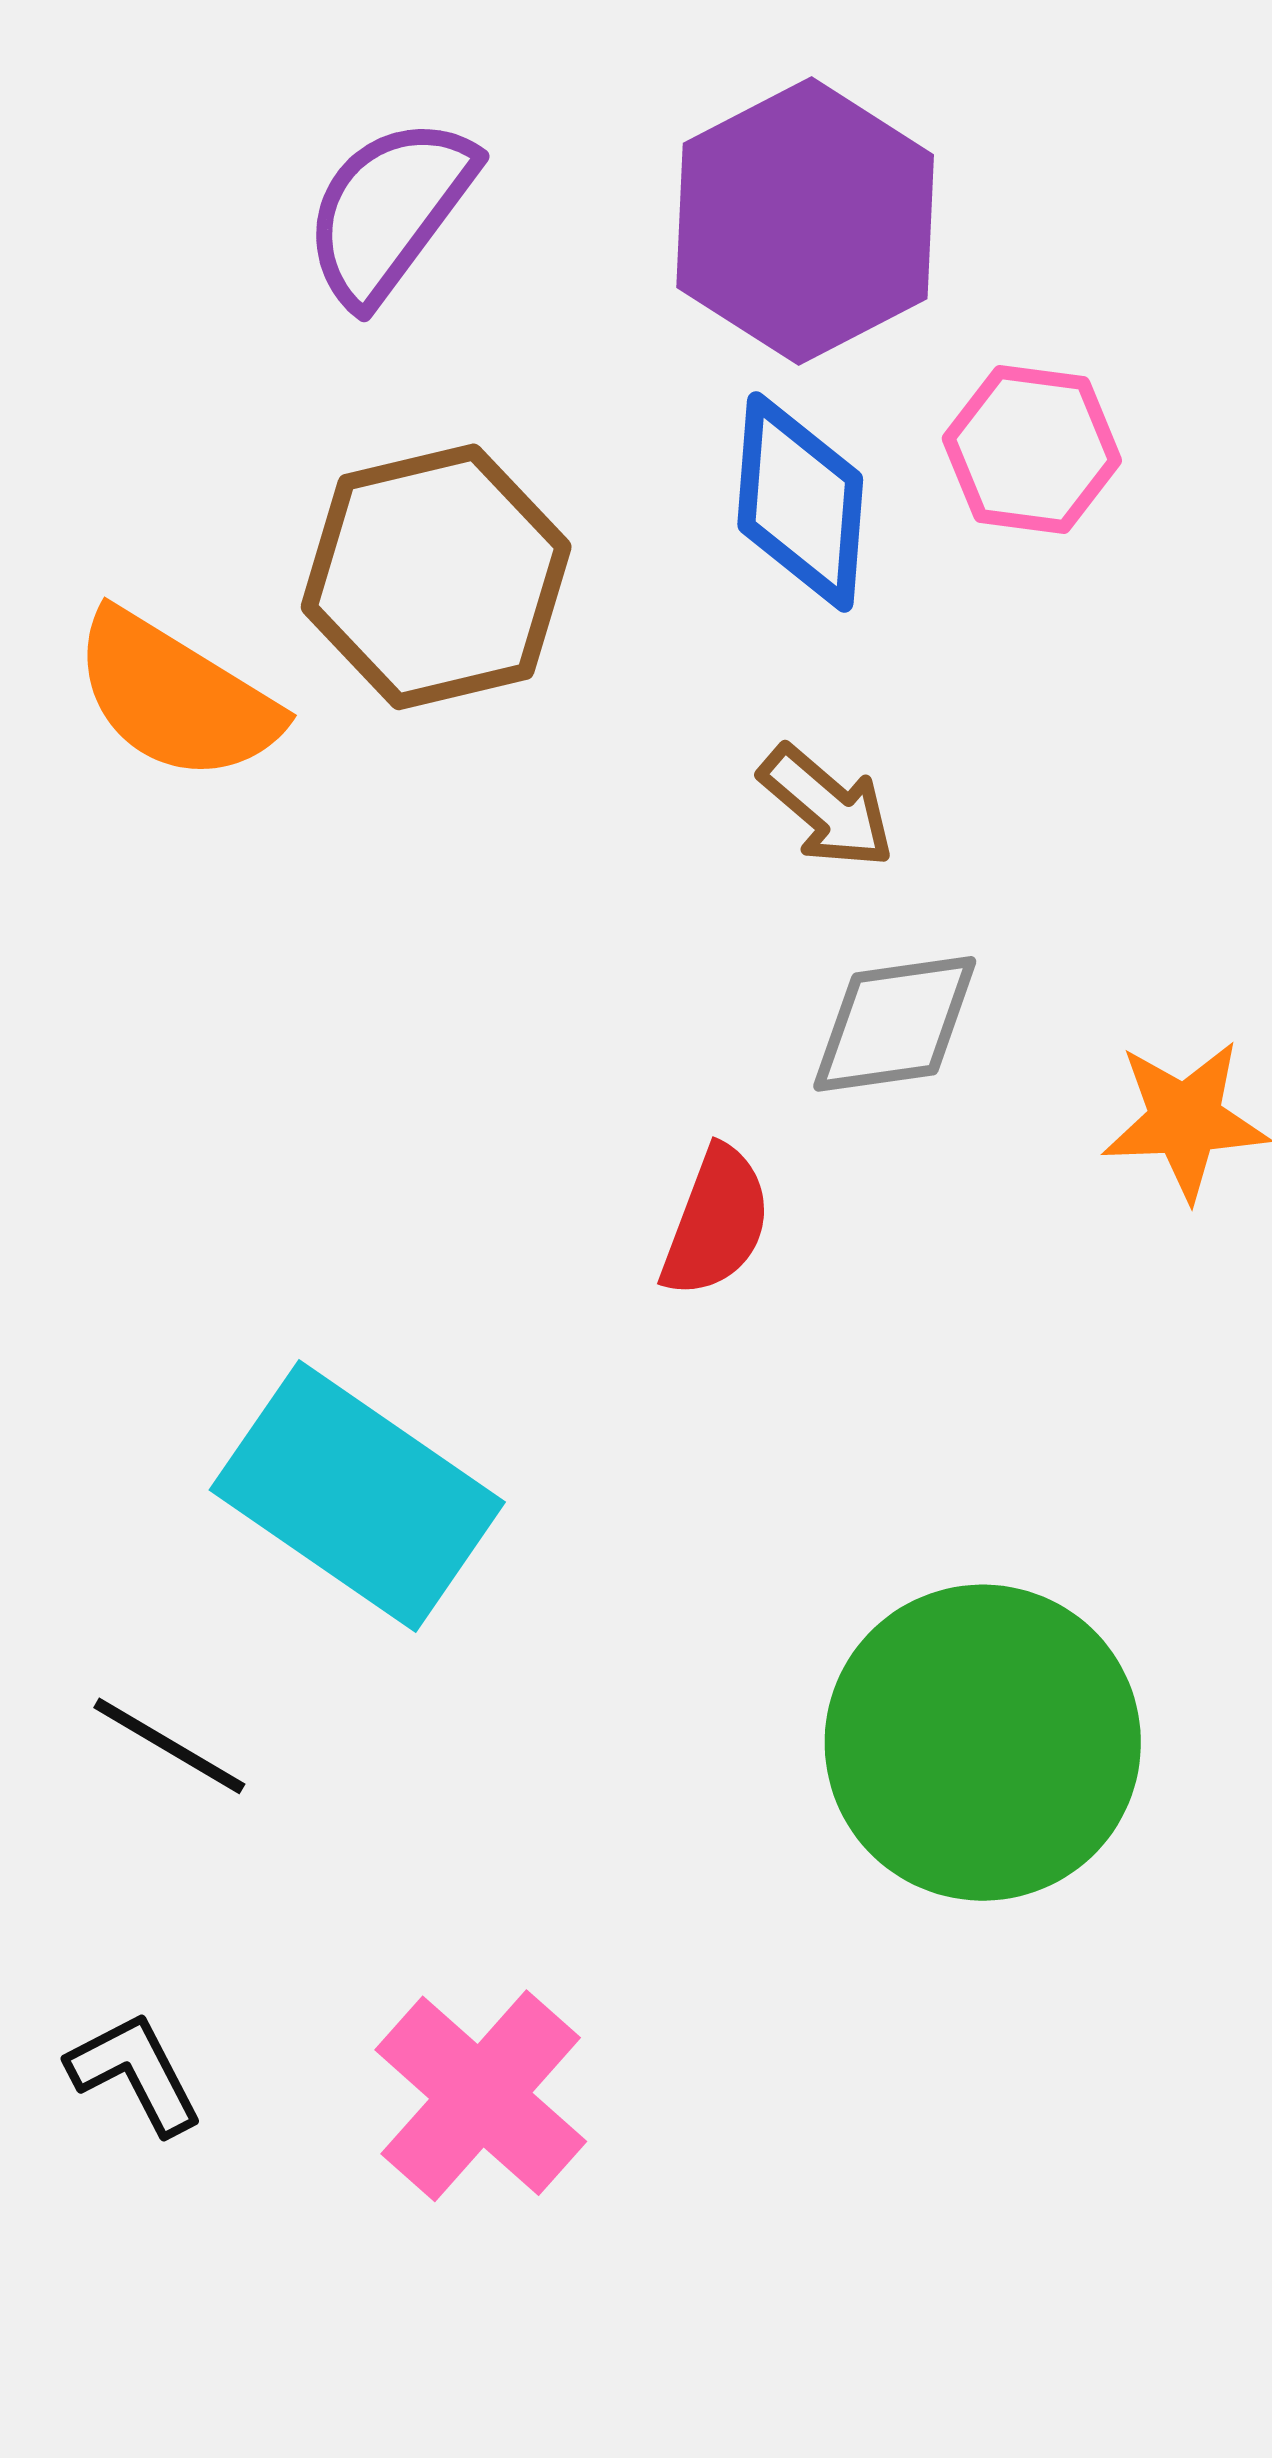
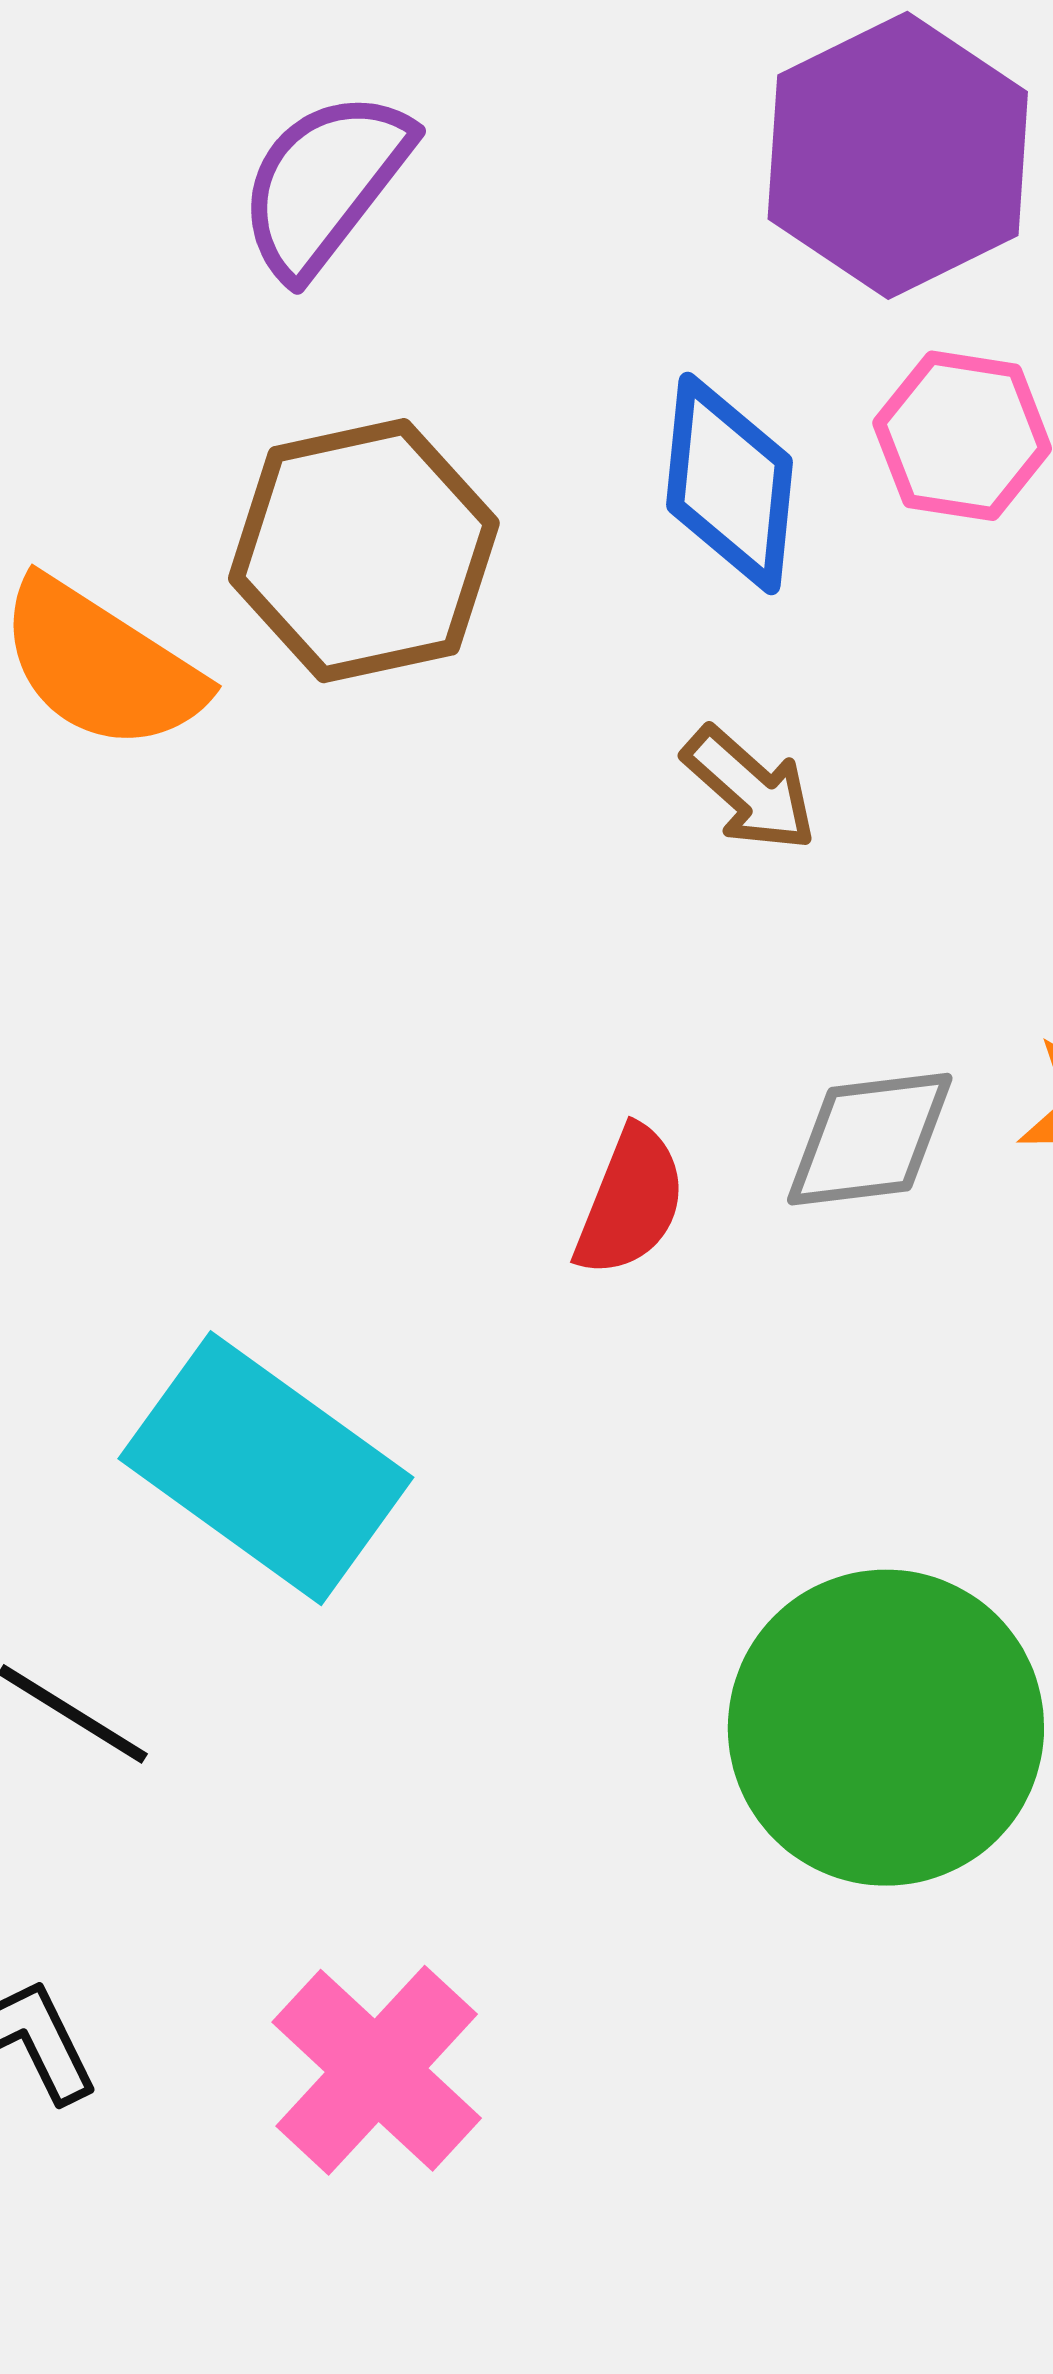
purple hexagon: (805, 221) -> (898, 155), moved
gray diamond: (895, 1024) -> (870, 1139), moved

